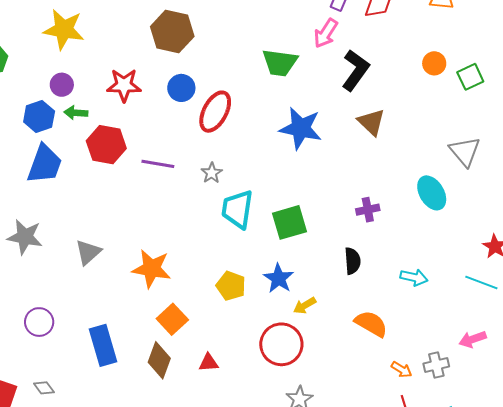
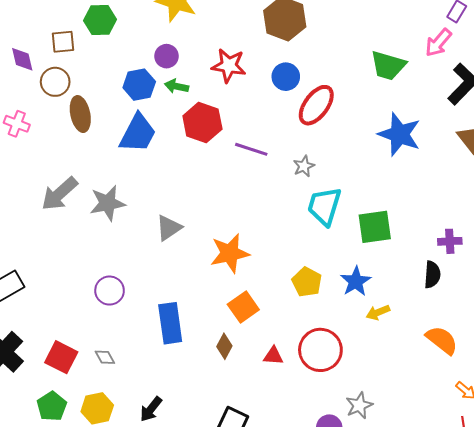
purple cross: (368, 210) -> (450, 241), moved
gray star: (25, 237) -> (108, 203), turned -30
orange star: (152, 269) -> (230, 253), turned -30
red circle: (281, 344) -> (320, 350), moved
brown diamond: (159, 360) -> (224, 346), size x0.7

